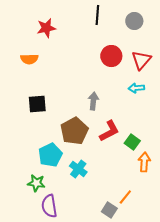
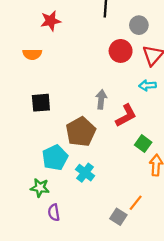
gray circle: (134, 21) -> (139, 25), moved
red L-shape: (109, 131) -> (126, 116), moved
purple semicircle: (49, 206) -> (54, 212), size x0.7

